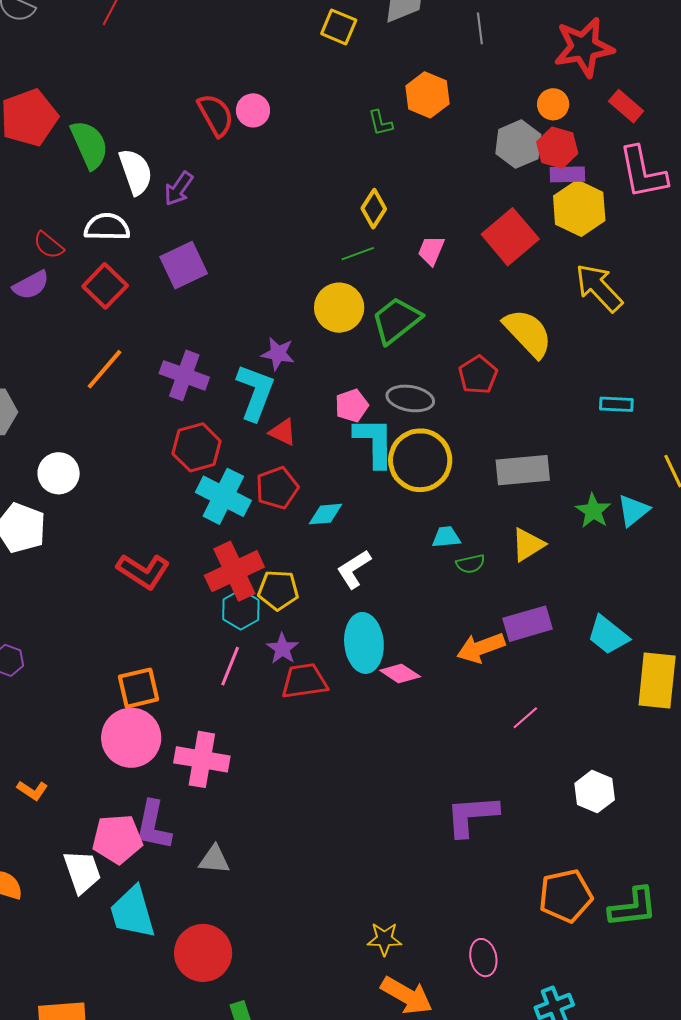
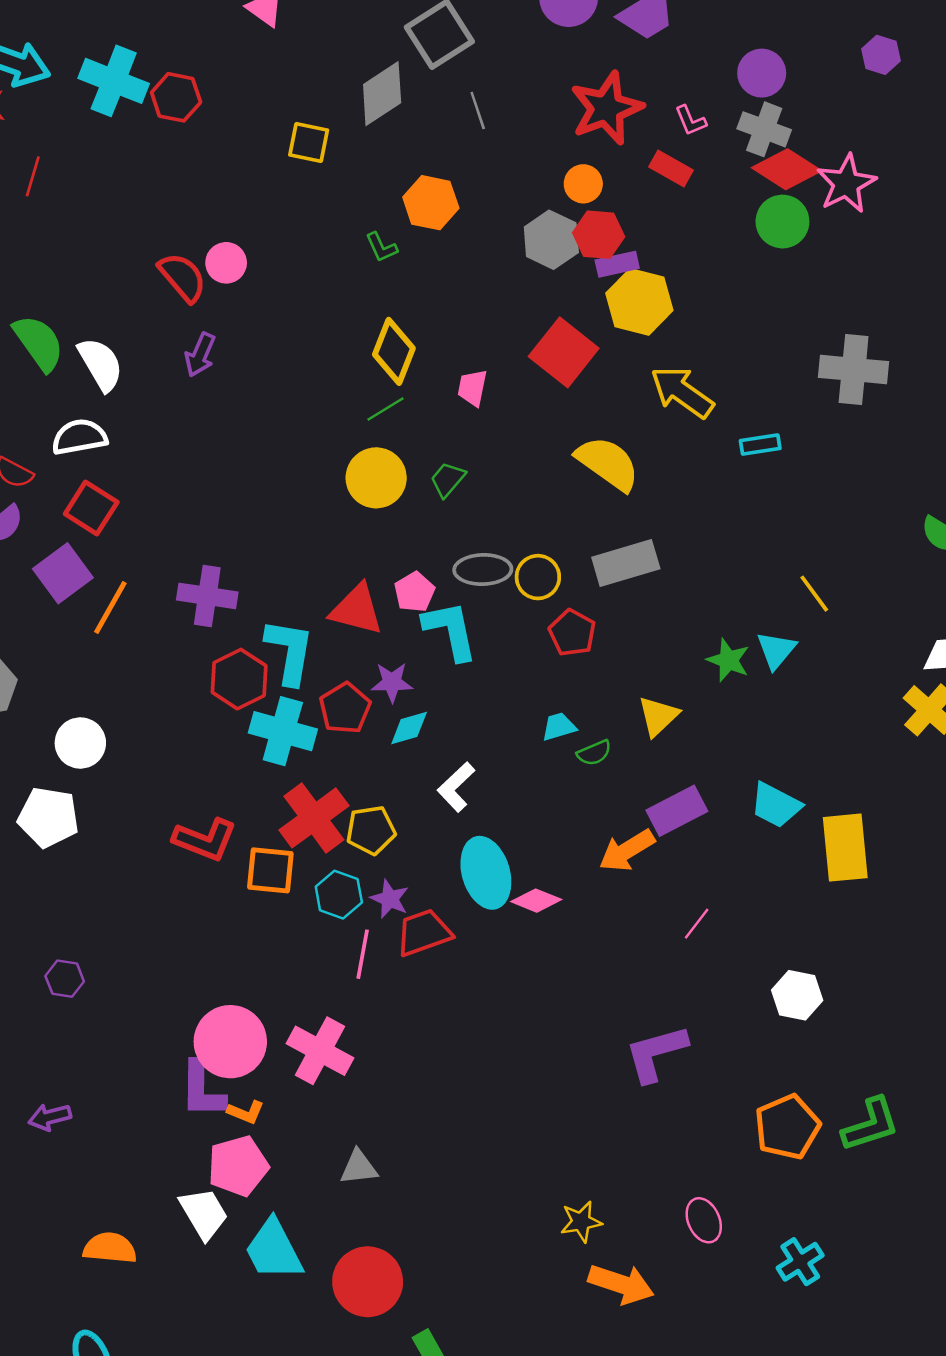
pink L-shape: (643, 172) -> (690, 121), moved, size x0.5
purple arrow: (179, 189) -> (200, 355), moved
yellow diamond: (374, 209) -> (394, 351), size x1.4
purple square: (184, 265) -> (63, 573), moved
green trapezoid: (396, 320) -> (448, 480), size x0.6
purple star: (278, 354) -> (392, 682), moved
red pentagon: (478, 375) -> (572, 633), moved
cyan L-shape: (255, 392) -> (290, 652), moved
cyan rectangle: (616, 404) -> (760, 445), moved
red triangle: (283, 432) -> (357, 610), moved, size x1.6
yellow circle: (420, 460) -> (538, 577), moved, size x0.6
gray rectangle: (523, 470) -> (626, 563), moved
cyan hexagon: (241, 610) -> (339, 895), moved
pink line: (230, 666) -> (363, 954), moved
orange square: (138, 688) -> (270, 870), moved, turned 30
pink cross: (202, 759) -> (320, 1051), turned 30
orange L-shape: (32, 790) -> (246, 1112), moved
purple L-shape: (153, 825) -> (202, 1090), moved

